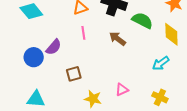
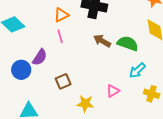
green semicircle: (142, 20) -> (128, 43), moved
pink line: (83, 33) -> (60, 36), moved
cyan arrow: (161, 63) -> (137, 70), moved

